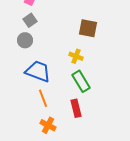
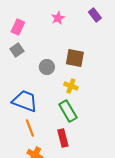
gray circle: (25, 40) -> (47, 67), moved
yellow cross: (76, 56) -> (71, 86), moved

